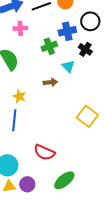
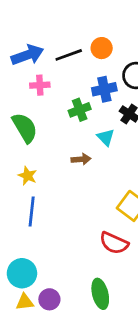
yellow star: (19, 96) -> (27, 176), moved
red semicircle: (44, 152) -> (114, 243), moved
green ellipse: (64, 180) -> (100, 294), turned -65

